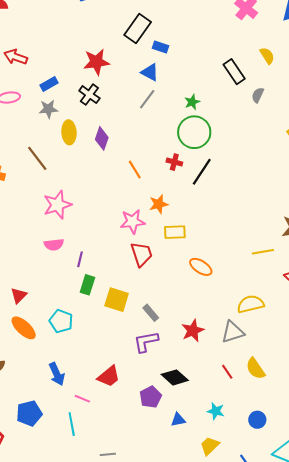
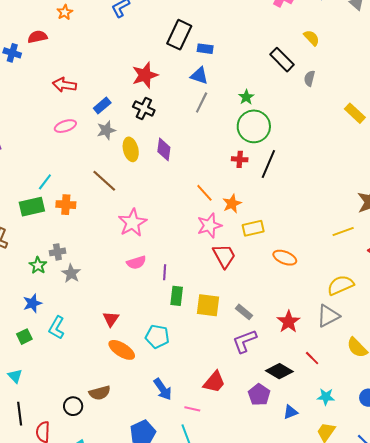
orange line: (135, 170) -> (204, 193), moved
red line: (227, 372) -> (312, 358), moved

